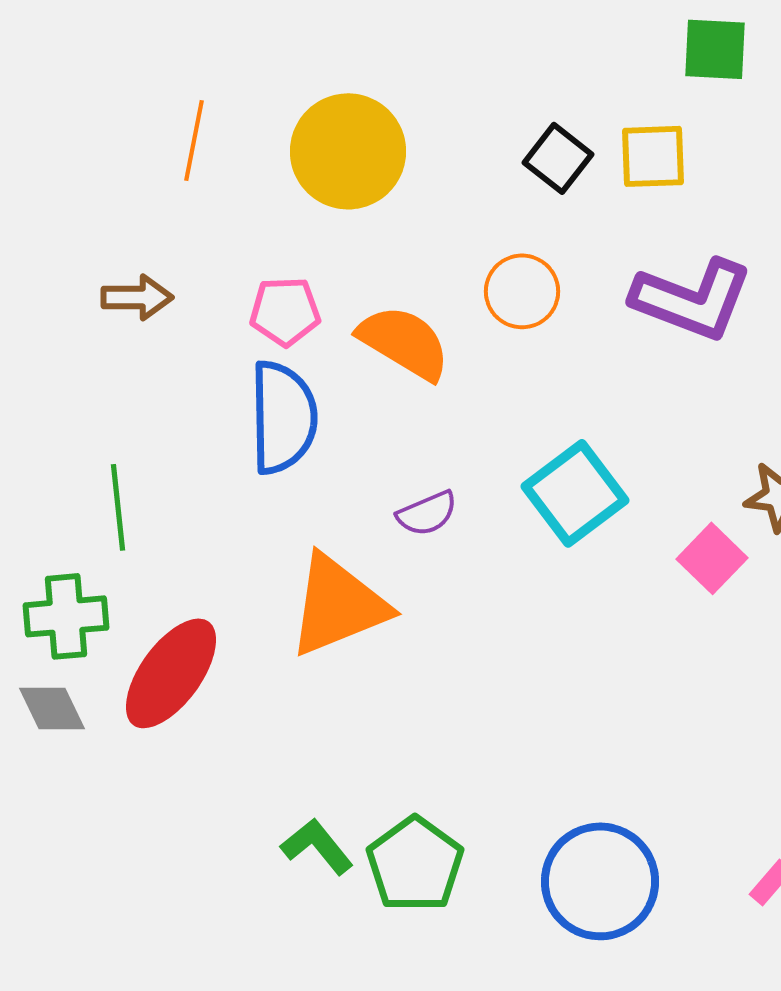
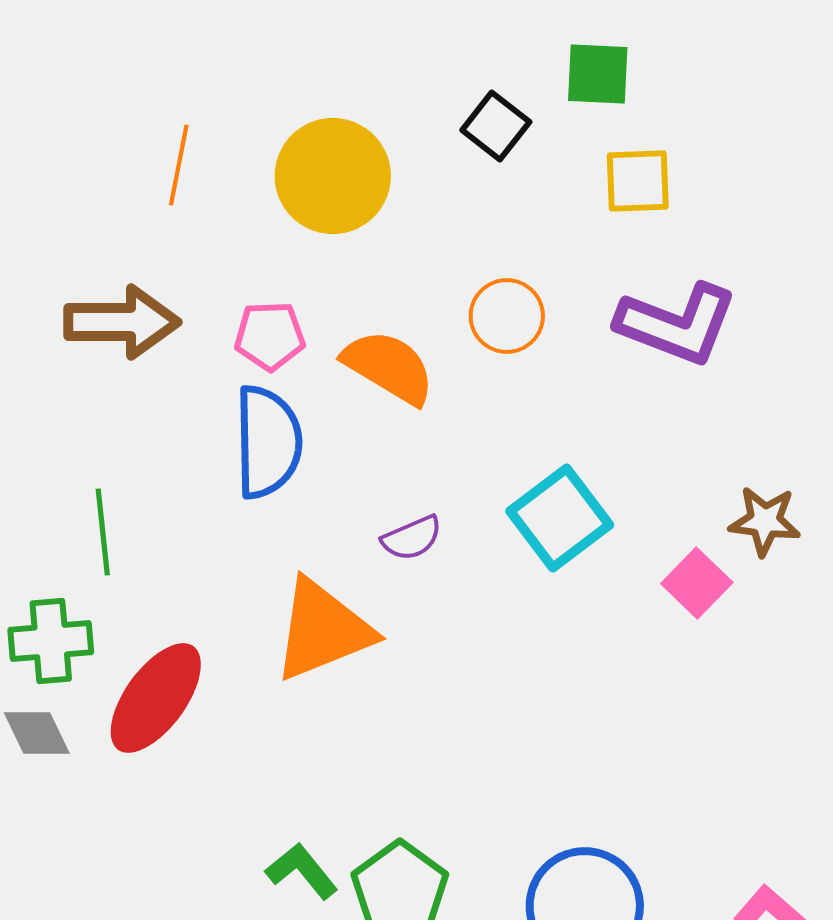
green square: (715, 49) -> (598, 74), moved
black square: (558, 158) -> (496, 126), moved
brown arrow: (137, 297) -> (122, 322), size x1.6

